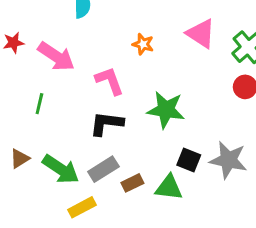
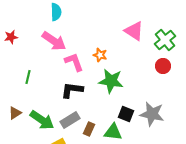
orange star: (143, 44) -> (100, 55), moved
pink arrow: (56, 56) -> (54, 41), moved
brown rectangle: (132, 183) -> (89, 129), turned -40

